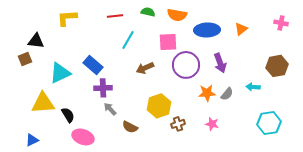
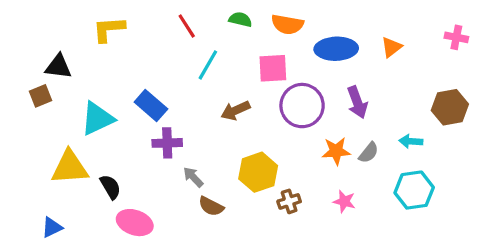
red line: (115, 16) -> (187, 26), turned 63
gray arrow: (110, 109) -> (193, 177), moved
cyan hexagon: (269, 123) -> (414, 190), moved

